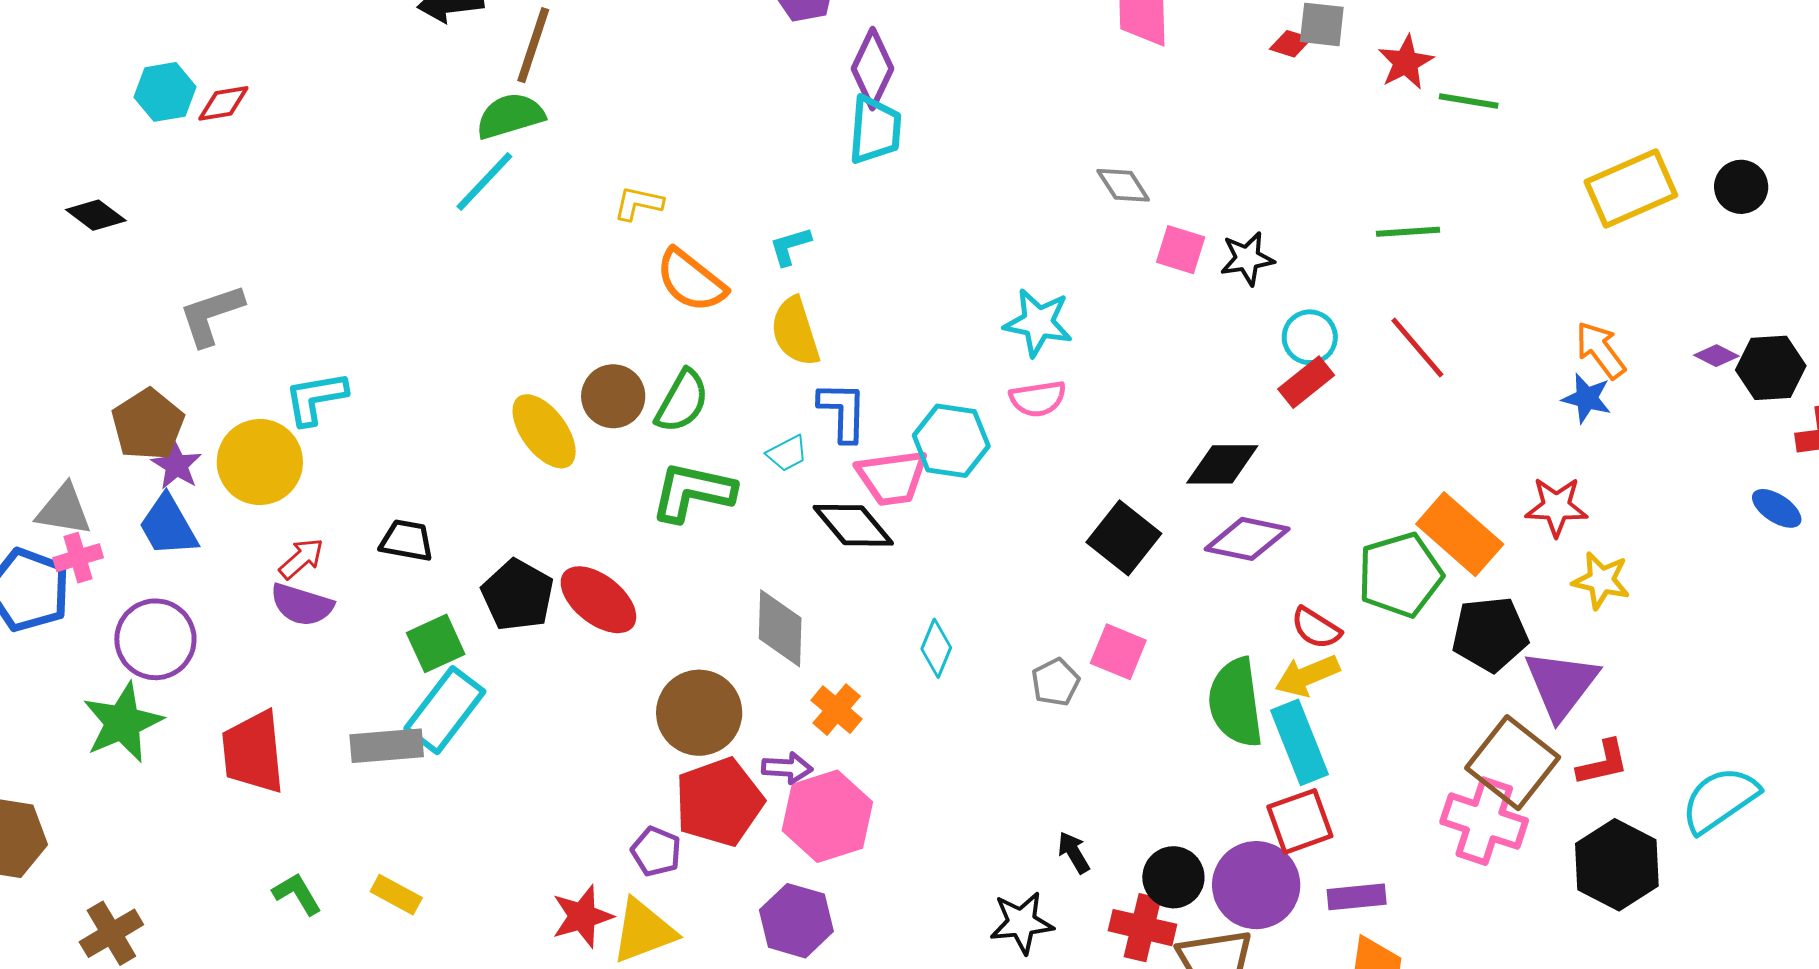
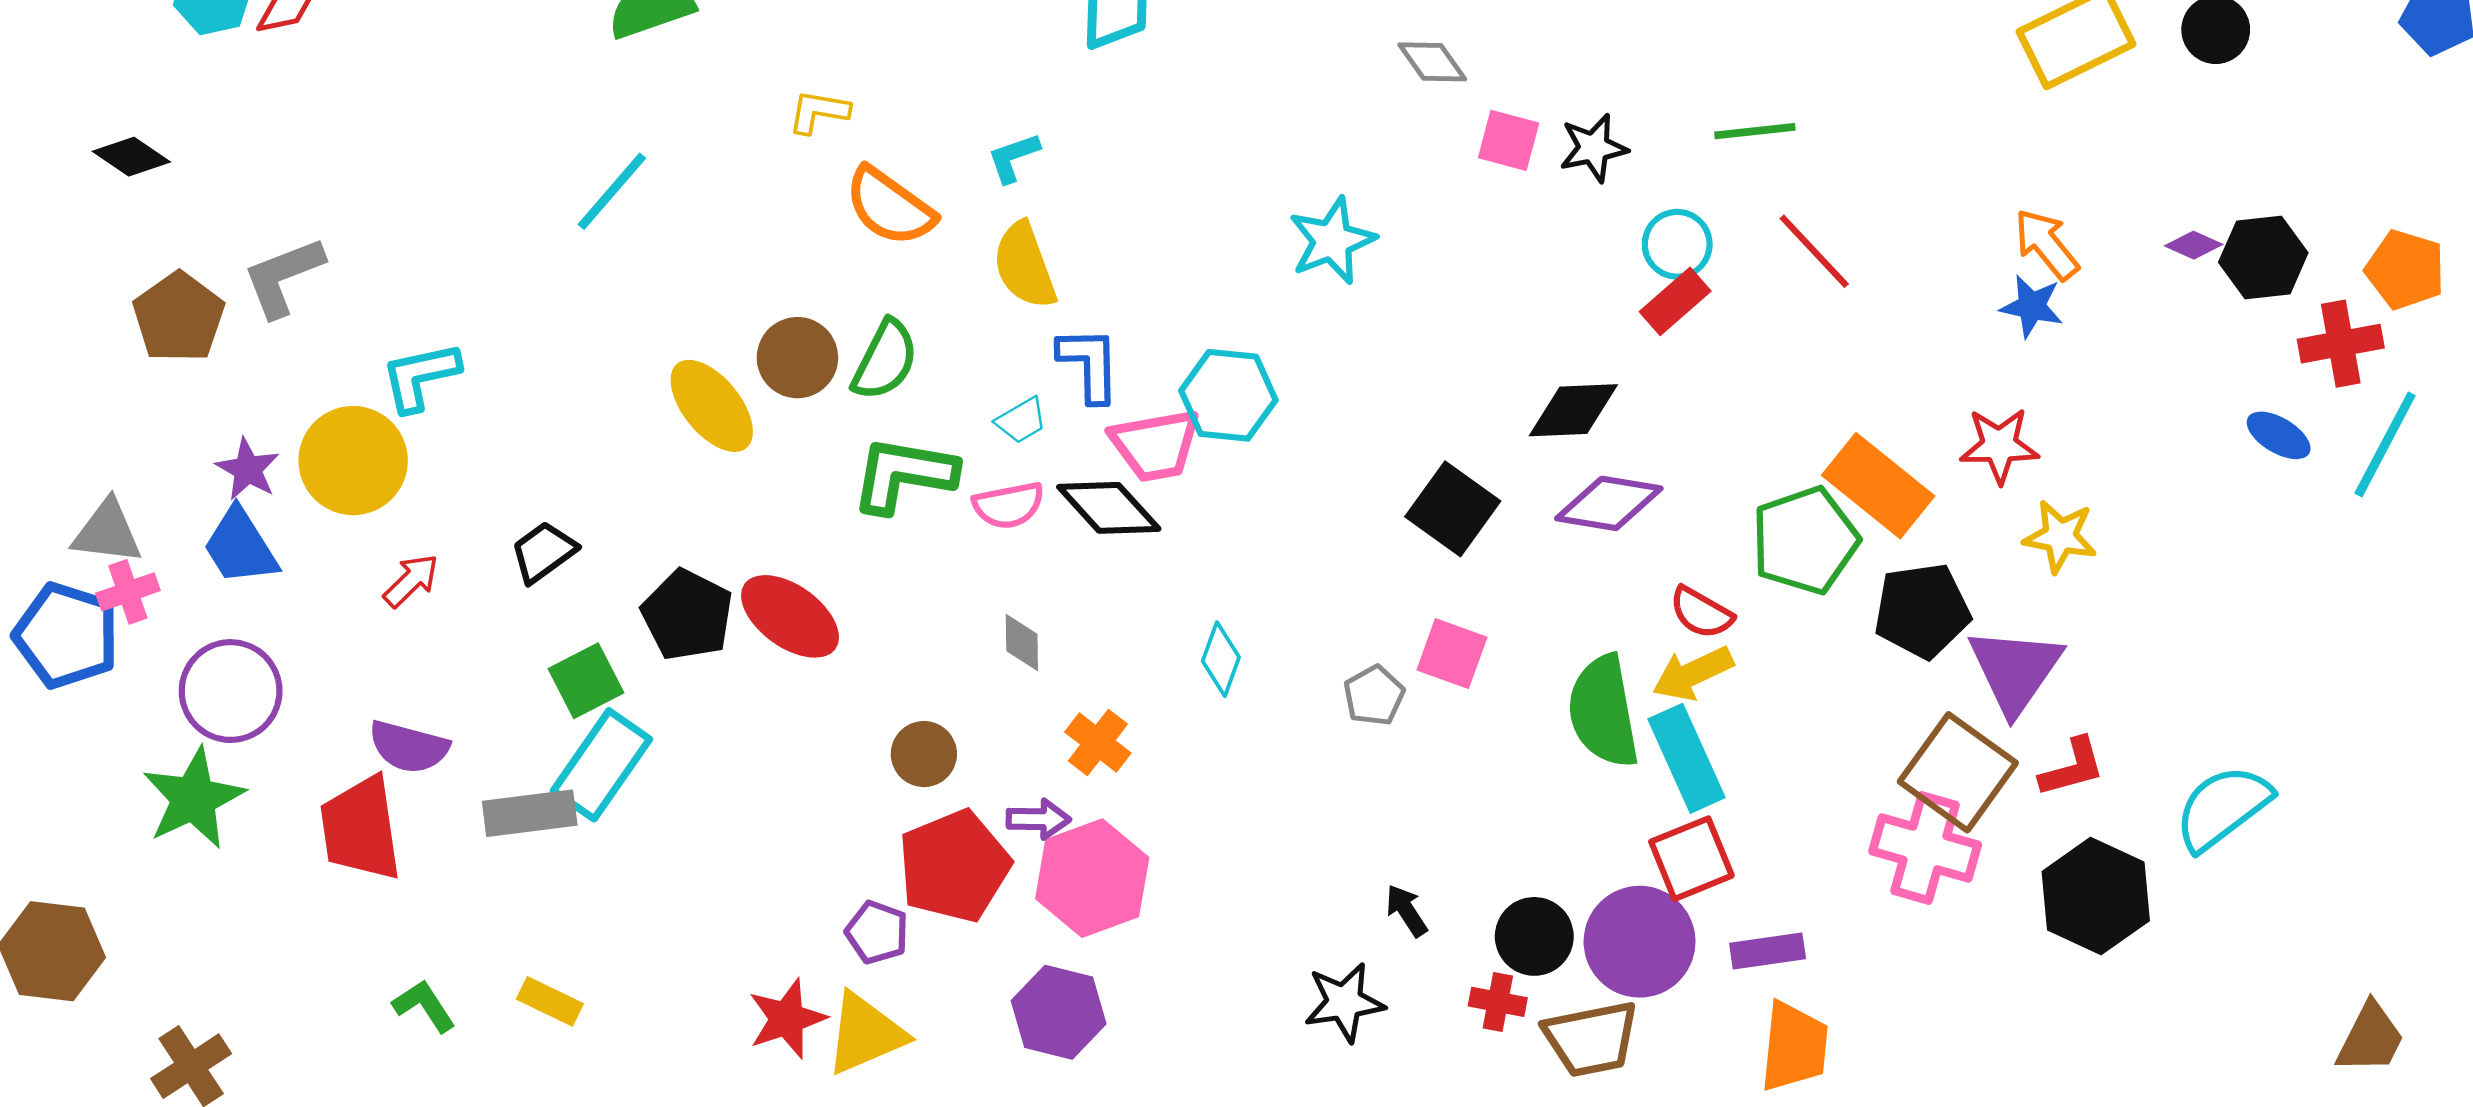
cyan line: (484, 181) -> (612, 191), moved
green line: (1408, 232) -> (1755, 131), moved
cyan star: (1038, 323) -> (1332, 241), turned -30
pink semicircle: (1038, 399) -> (1009, 505), moved
brown pentagon: (148, 425) -> (179, 317), moved
black trapezoid: (407, 541) -> (543, 552), turned -44
purple semicircle: (302, 605) -> (409, 747), moved
gray diamond: (780, 628) -> (1022, 642), size x0.6
brown circle: (699, 713) -> (924, 754), size x0.6
red cross: (1142, 928) -> (1498, 1002), size x0.7

